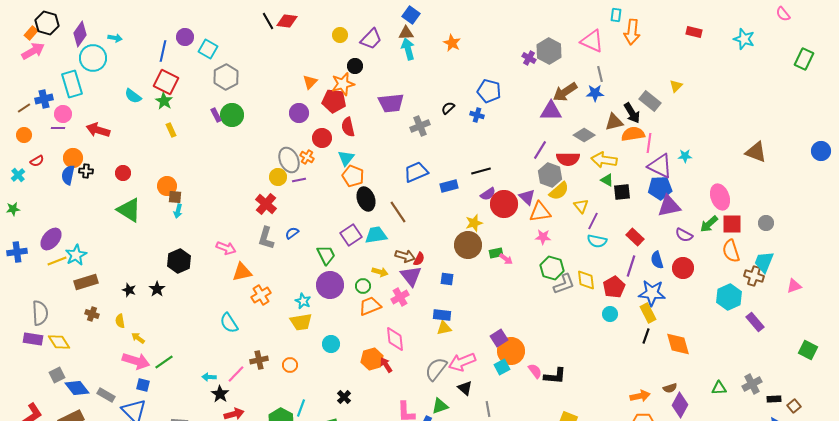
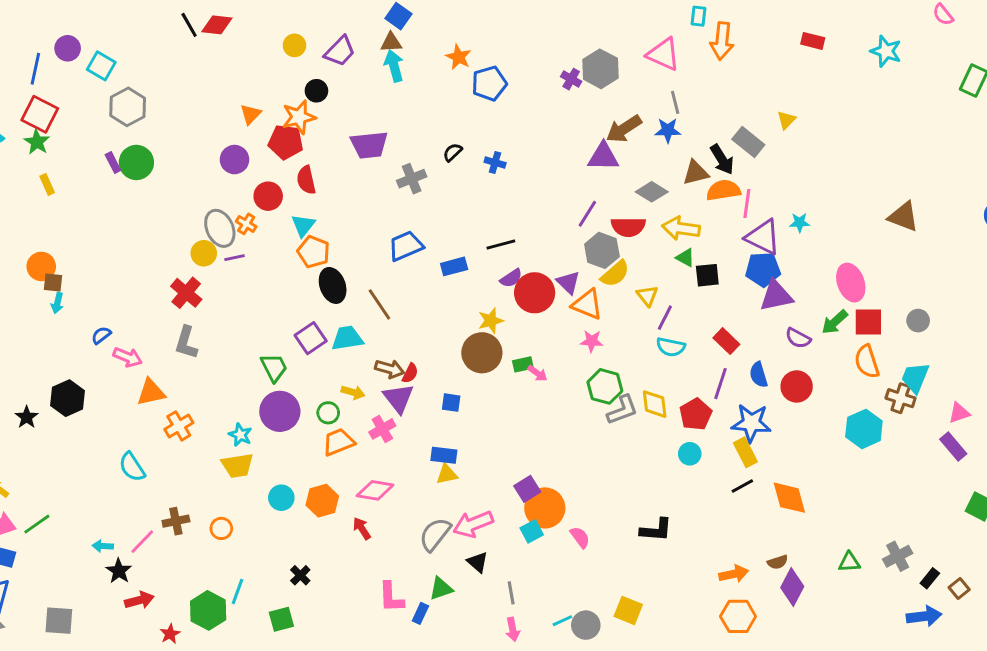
blue pentagon: (489, 91) -> (489, 83), moved, turned -30
orange triangle: (540, 212) -> (587, 304), turned 30
blue semicircle: (292, 233) -> (101, 335), moved
black hexagon: (179, 261) -> (68, 398), moved
purple rectangle: (755, 322) -> (953, 446), moved
black line: (646, 336) -> (742, 486), turned 42
pink diamond: (395, 339) -> (375, 490), turned -75
orange hexagon: (372, 359) -> (322, 501), moved
black L-shape: (555, 376) -> (656, 530), moved
black rectangle: (774, 399) -> (930, 578), turned -48

